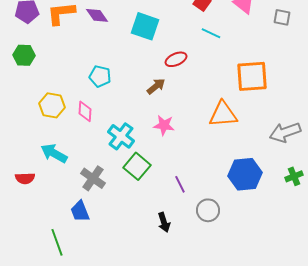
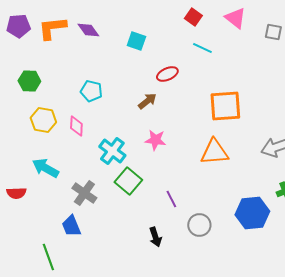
cyan square: (145, 26) -> (136, 41), size x0.7
green hexagon: (24, 55) -> (29, 81), moved
orange square: (252, 76) -> (225, 106), moved
orange triangle: (223, 114) -> (214, 152), moved
blue hexagon: (245, 174) -> (252, 213), moved

